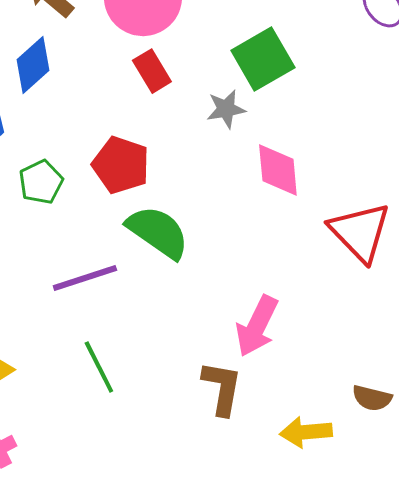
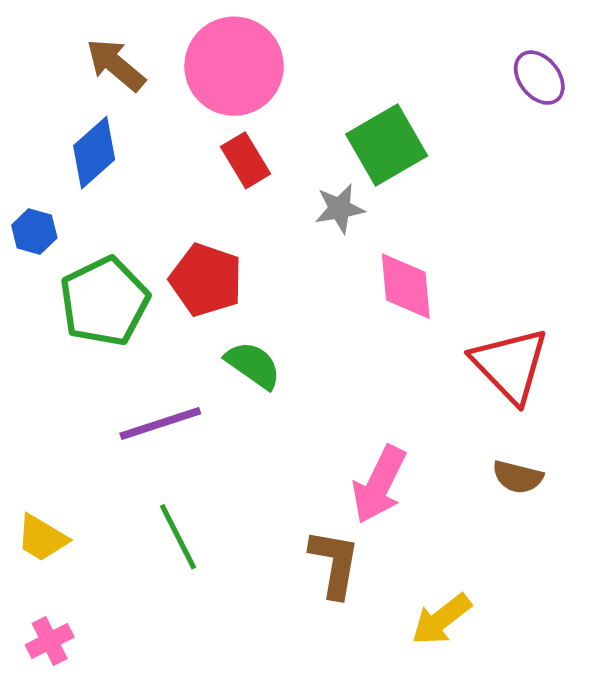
green pentagon: (41, 182) -> (104, 301), size x1.6
green semicircle: (158, 232) -> (253, 365), size x0.7
brown semicircle: (372, 398) -> (518, 477), moved
yellow arrow: (306, 432) -> (441, 619), turned -33

